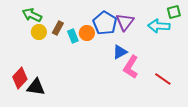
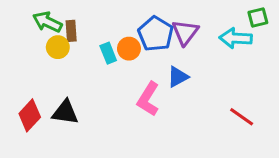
brown rectangle: (58, 28) -> (71, 31), moved, turned -32
pink L-shape: (131, 67) -> (148, 99), moved
black triangle: (36, 87) -> (65, 112), moved

